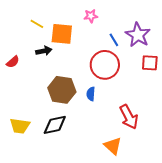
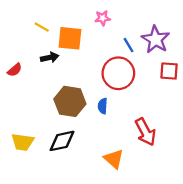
orange triangle: (113, 146) -> (114, 159), moved

